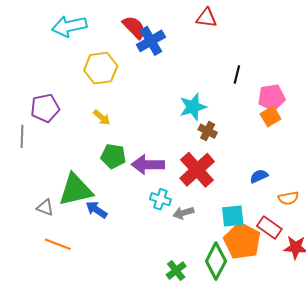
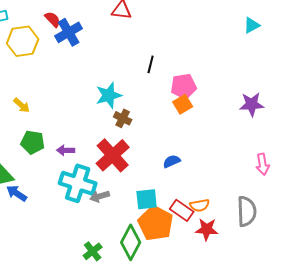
red semicircle: (134, 27) -> (53, 19), size x0.7
yellow hexagon: (101, 68) -> (23, 41), moved
purple arrow: (148, 165) -> (66, 150), size x0.6
orange semicircle: (288, 198) -> (200, 205), moved
cyan cross: (160, 199) -> (78, 183), size x1.8

